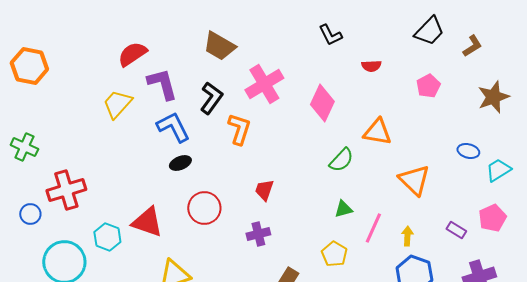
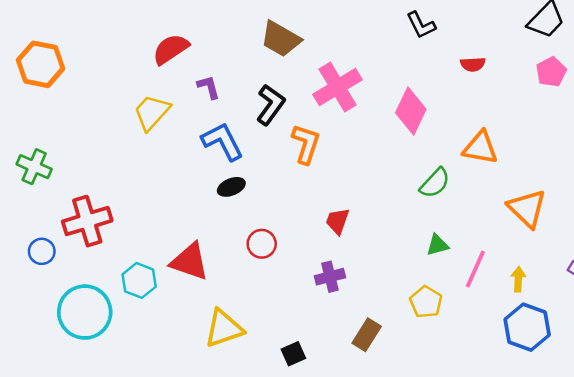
purple L-shape: (162, 84) -> (209, 87), size x0.6
pink pentagon: (428, 86) -> (551, 72), moved
red circle: (204, 208) -> (262, 244), size x0.7

